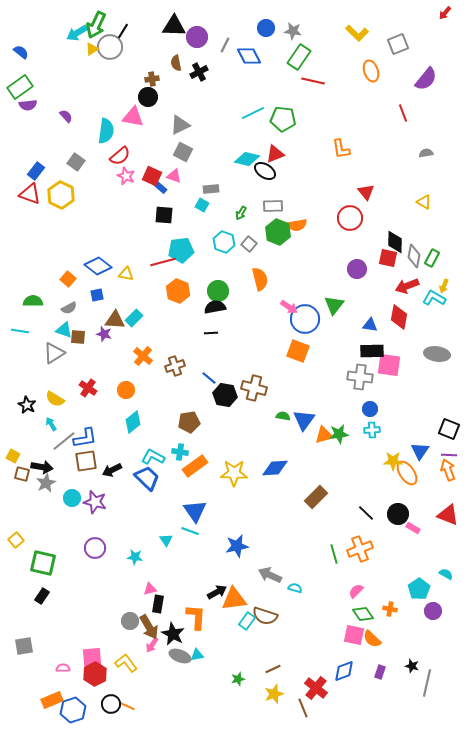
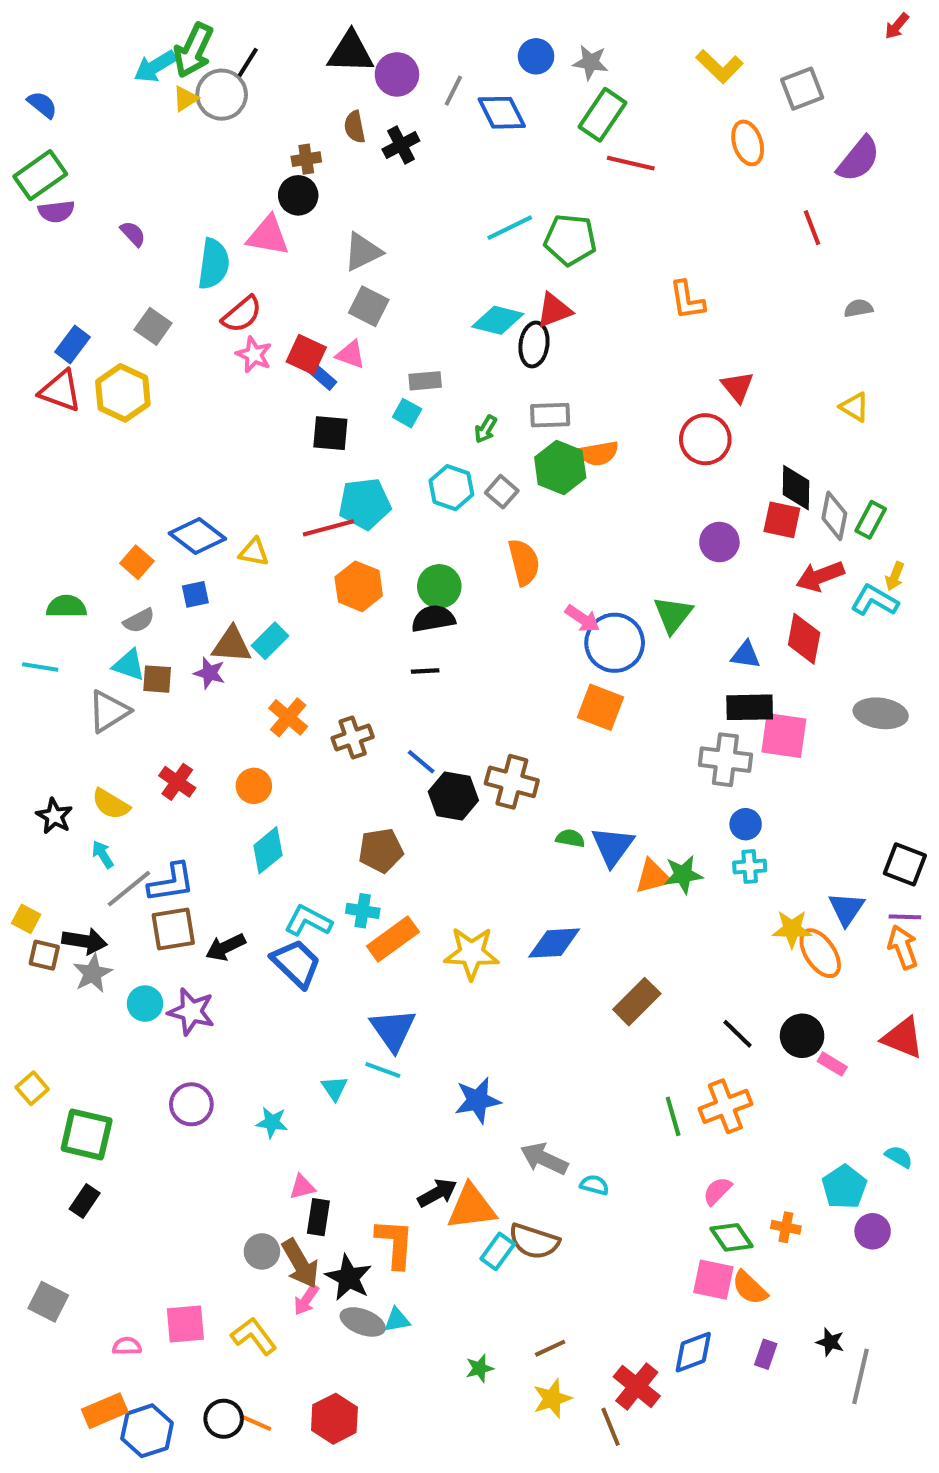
black ellipse: (265, 171) -> (534, 345), turned 65
gray square: (24, 646) -> (48, 1302), turned 36
red hexagon: (95, 674) -> (334, 1419), moved

